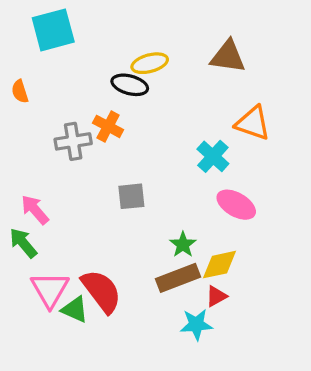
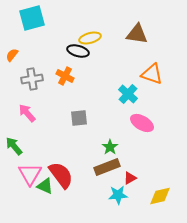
orange semicircle: (20, 91) -> (12, 55), turned 56
gray cross: (73, 141) -> (32, 79), moved
pink arrow: (35, 210) -> (27, 113), moved
yellow diamond: (220, 265) -> (160, 196), moved

